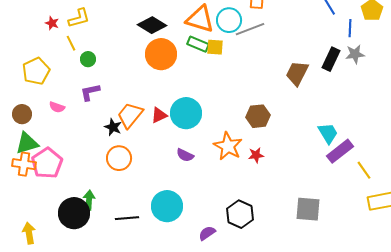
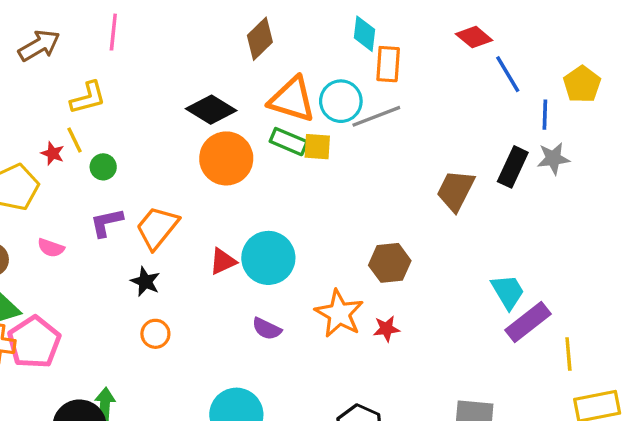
red star: (52, 23) -> (53, 153), moved
orange trapezoid: (130, 115) -> (157, 228), moved
orange circle: (119, 158) -> (155, 334), size x0.7
yellow line: (364, 170) -> (568, 354), turned 30

